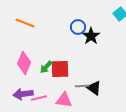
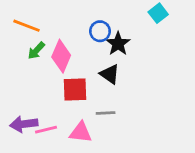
pink diamond: (24, 63) -> (61, 56), moved
green arrow: (46, 67) -> (36, 51), moved
black triangle: (94, 88) -> (110, 74), moved

